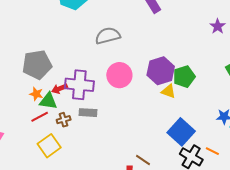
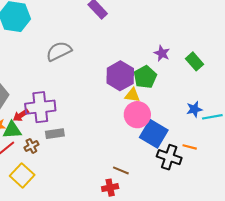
purple star: (218, 26) -> (162, 53), moved
pink circle: (119, 75) -> (137, 115), moved

